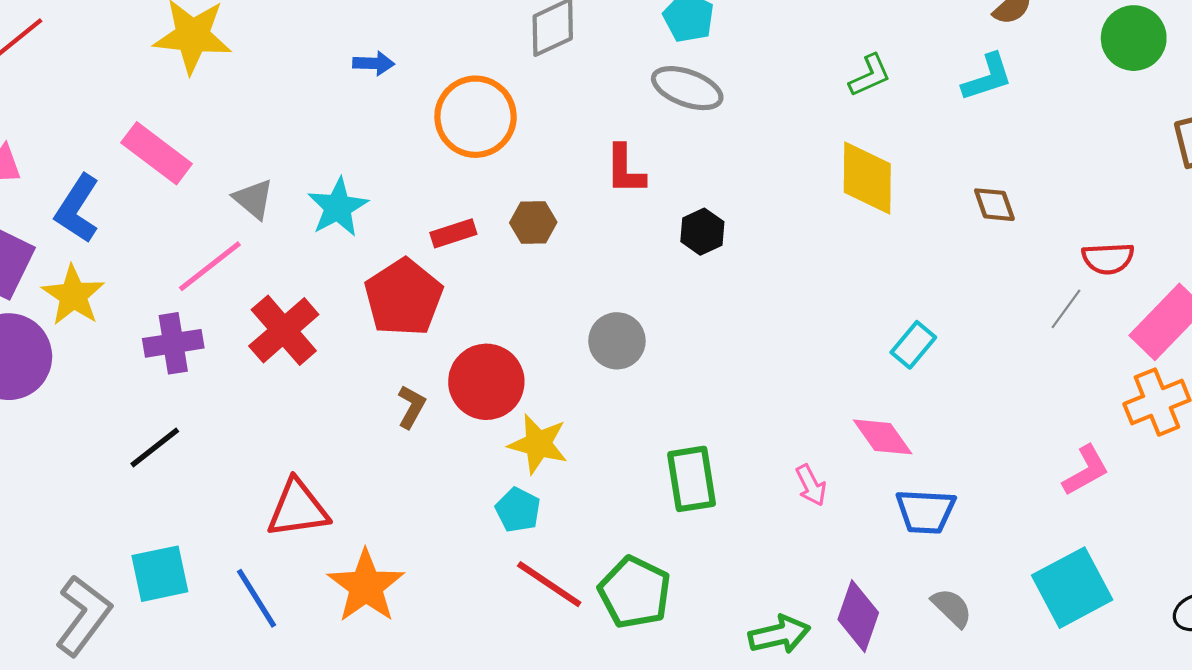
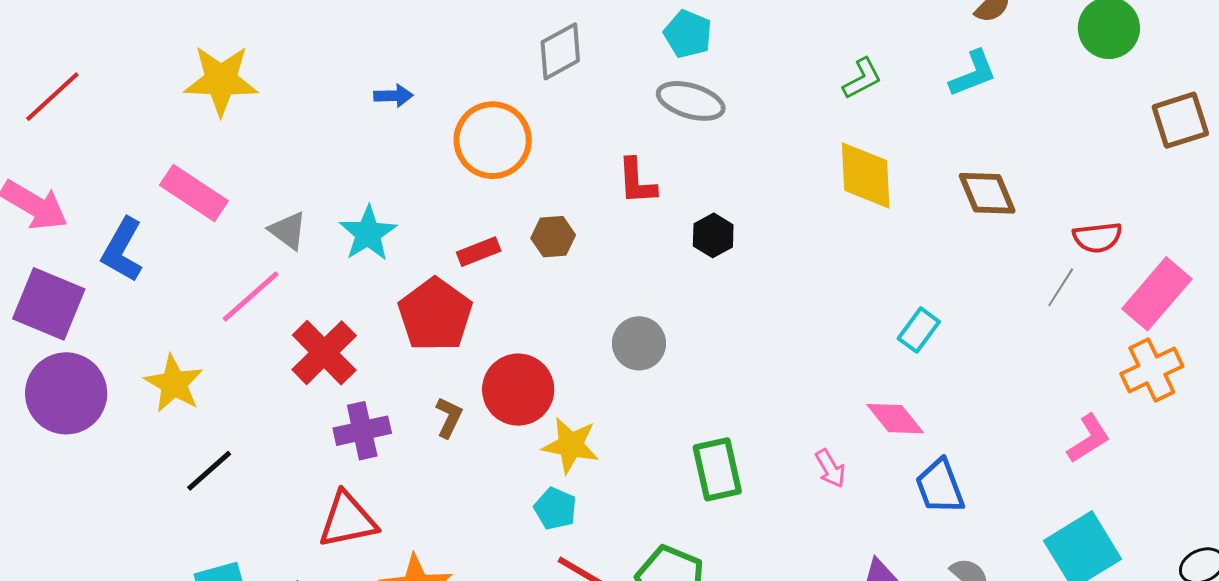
brown diamond: (994, 205) -> (987, 193), size x1.4
yellow star: (73, 295) -> (174, 384), moved
purple cross: (173, 343) -> (362, 431), moved
blue trapezoid: (925, 511) -> (940, 487), turned 70

